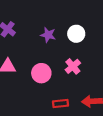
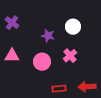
purple star: (48, 35) -> (48, 36), moved

